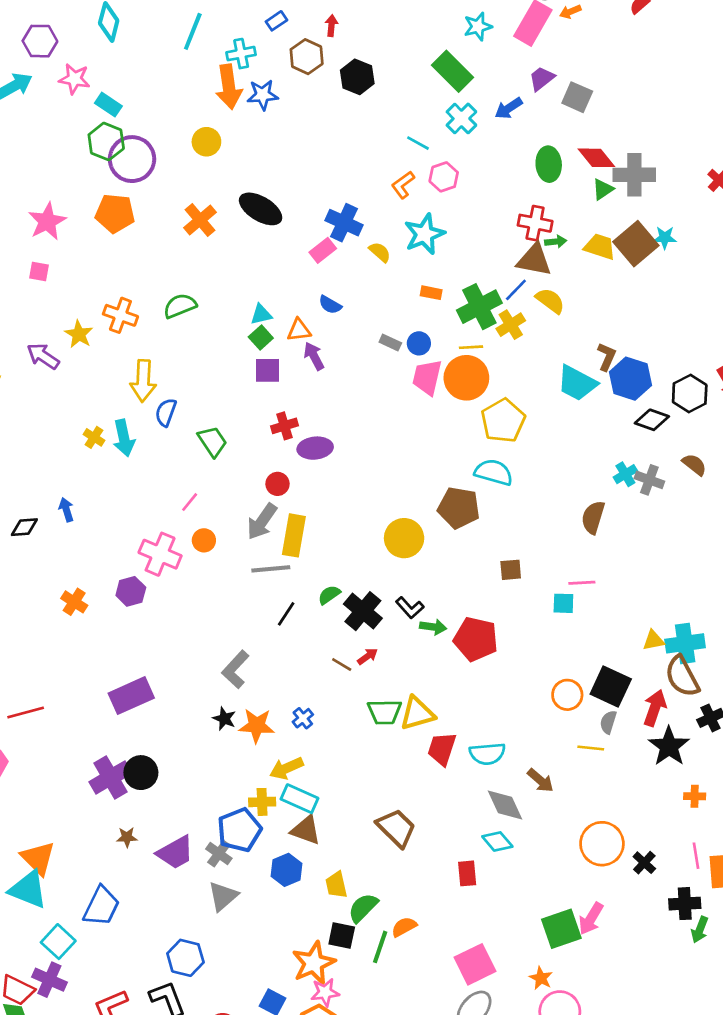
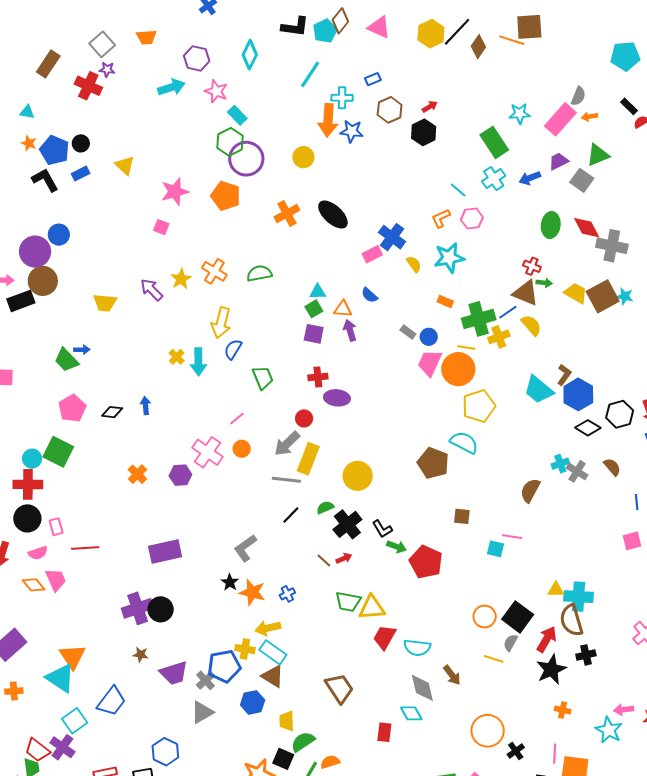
red arrow: (331, 26) -> (430, 107), moved, turned 42
green triangle: (603, 189) -> (598, 155), moved, size x1.4
red cross: (535, 223) -> (532, 266), size x0.7
yellow circle: (404, 538) -> (358, 476), moved

